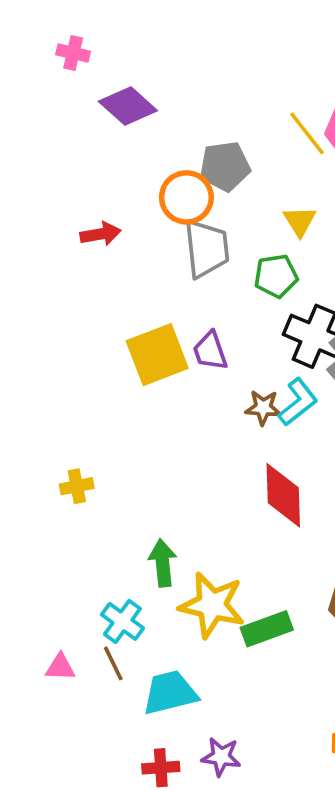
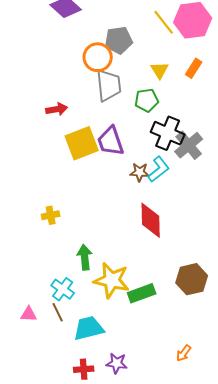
red arrow: (101, 234) -> (57, 109), moved
purple trapezoid: (210, 351) -> (111, 141), size x1.4
yellow cross: (77, 486) -> (51, 215), moved

